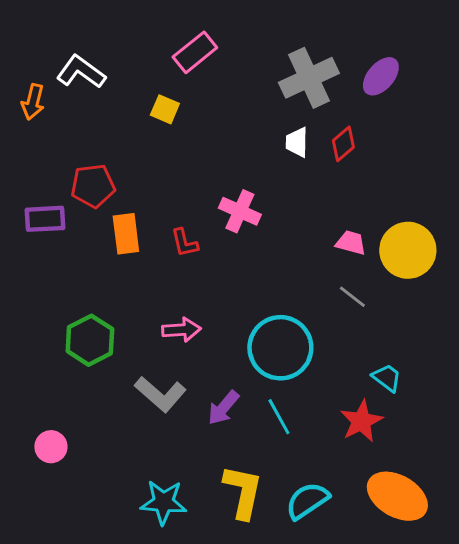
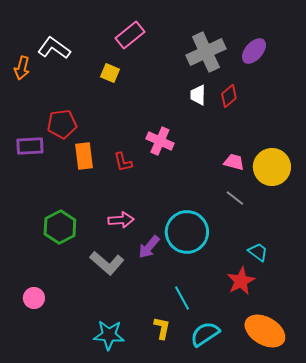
purple arrow: (223, 408) -> (149, 247), moved
cyan line: (279, 417) -> (182, 298), moved
yellow L-shape: (243, 492) -> (162, 328), size x0.6

